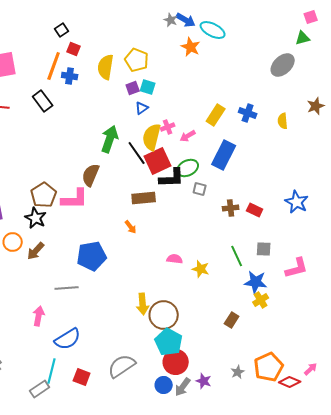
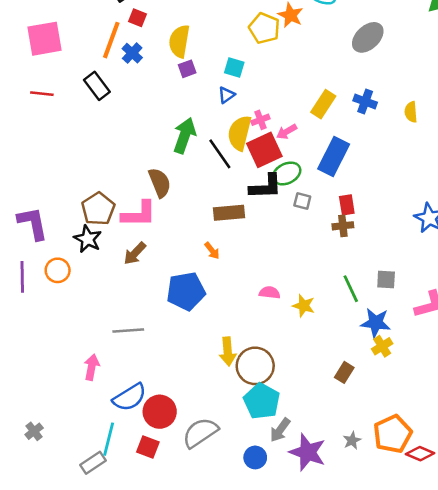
yellow pentagon: (137, 60) -> (264, 28), moved
gray ellipse: (283, 65) -> (368, 37), moved
blue cross: (70, 76) -> (132, 53), turned 35
purple square: (133, 88) -> (187, 69), moved
red square: (158, 161) -> (264, 150), moved
brown semicircle: (91, 175) -> (160, 183), turned 135
red rectangle: (255, 210) -> (347, 205), moved, turned 56
brown arrow: (36, 251) -> (135, 253), moved
blue pentagon: (92, 256) -> (186, 291), moved
red circle: (176, 362) -> (160, 412), moved
purple star: (204, 381) -> (308, 452), size x1.8
gray arrow: (183, 387) -> (280, 430), moved

